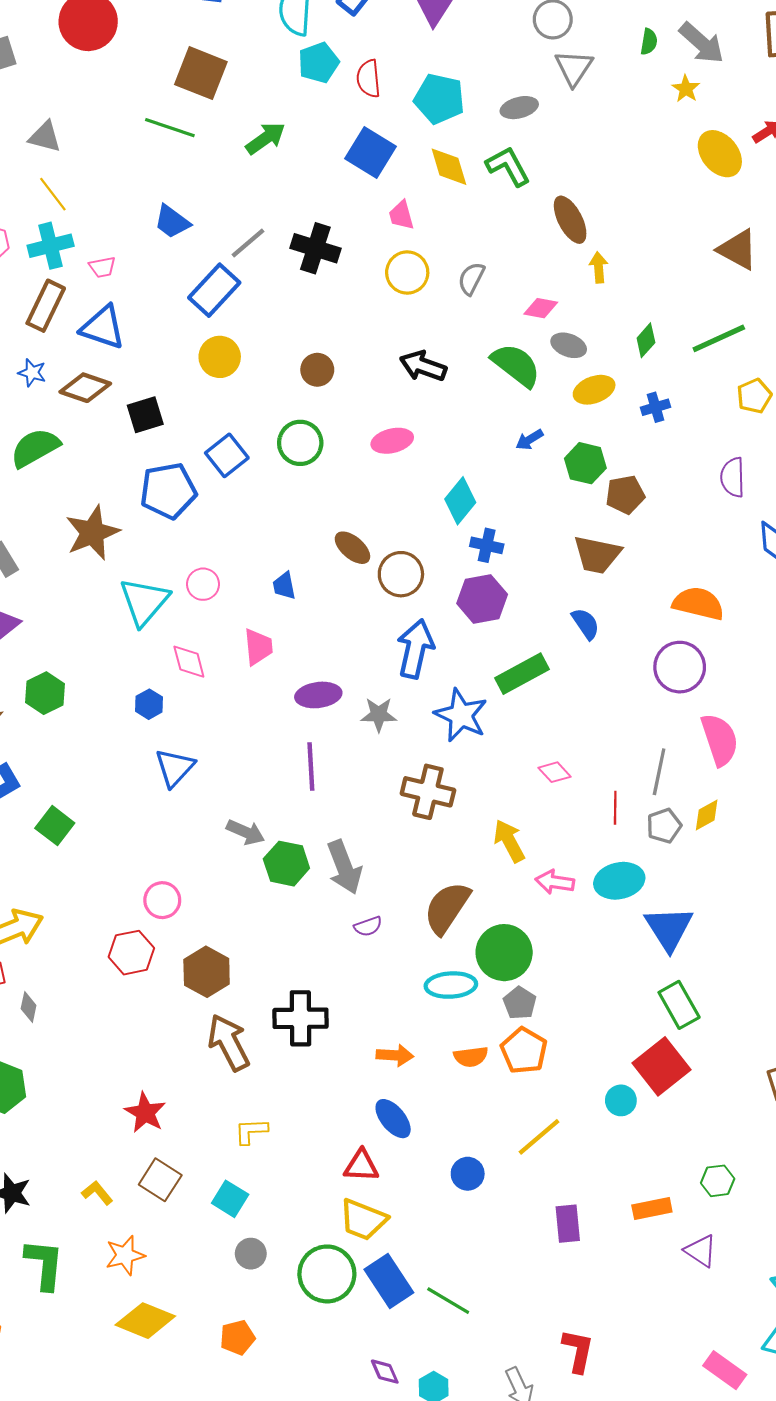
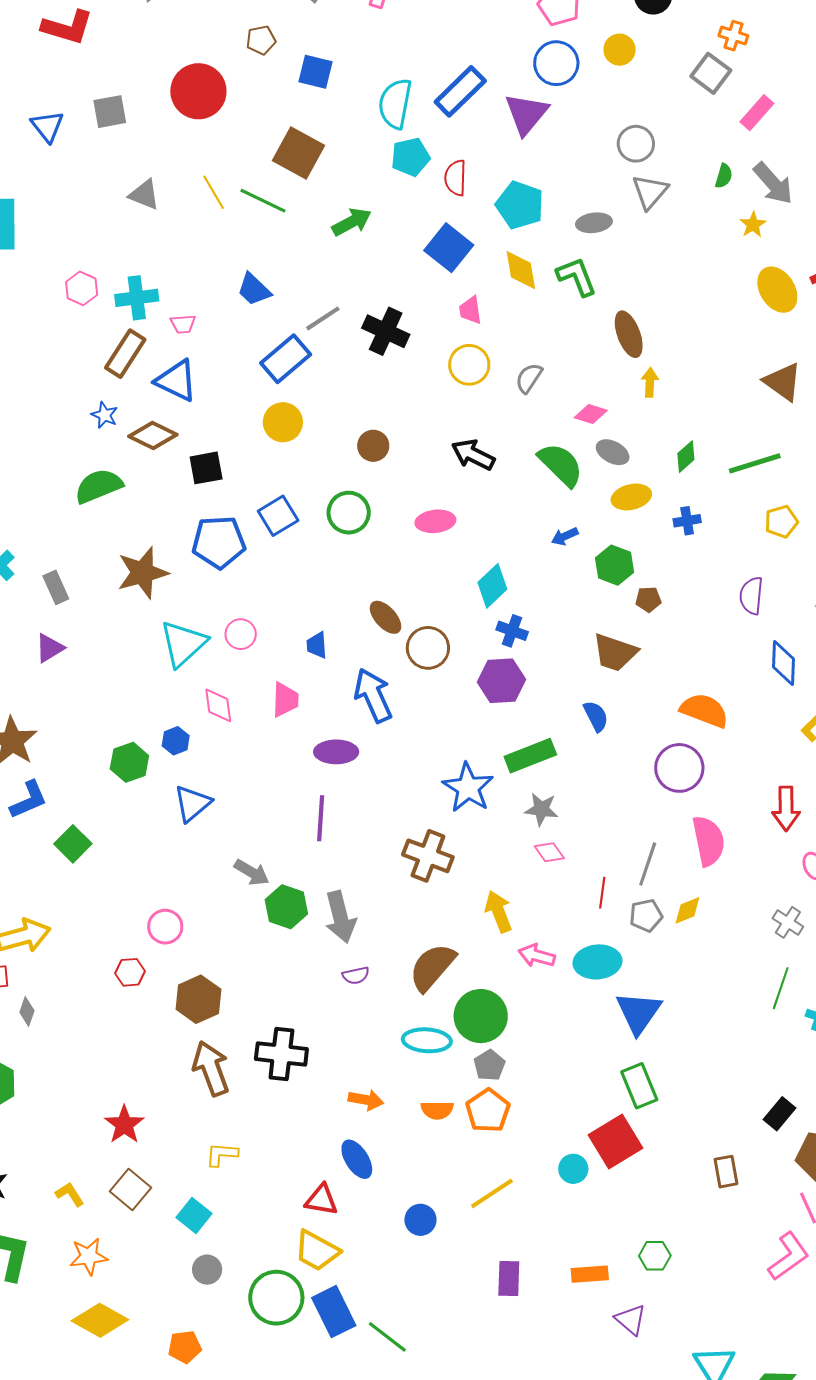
yellow line: (53, 194) -> (214, 192), moved
brown pentagon: (625, 495) -> (648, 599), size x0.7
blue arrow: (415, 649) -> (373, 695), moved, turned -44
green hexagon: (45, 693) -> (129, 762), moved
gray star: (379, 715) -> (541, 809), moved
red hexagon: (131, 953) -> (130, 972), size x0.7

